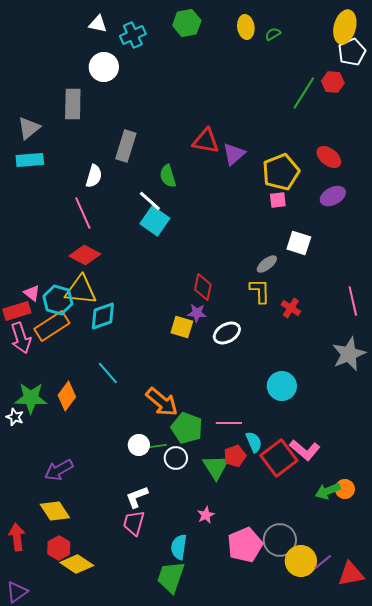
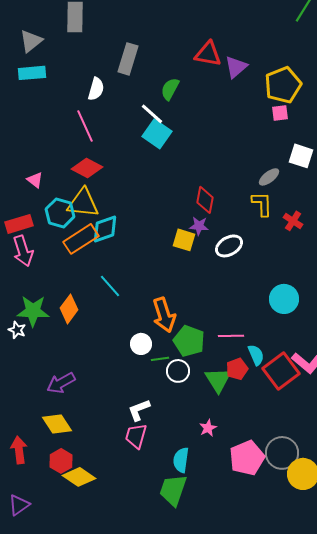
green semicircle: (168, 176) -> (170, 89), turned 45
pink triangle: (32, 293) -> (35, 180), moved
orange rectangle: (52, 326) -> (81, 239), moved
orange arrow: (162, 402) -> (164, 315), turned 32
white circle: (139, 445) -> (141, 344), moved

